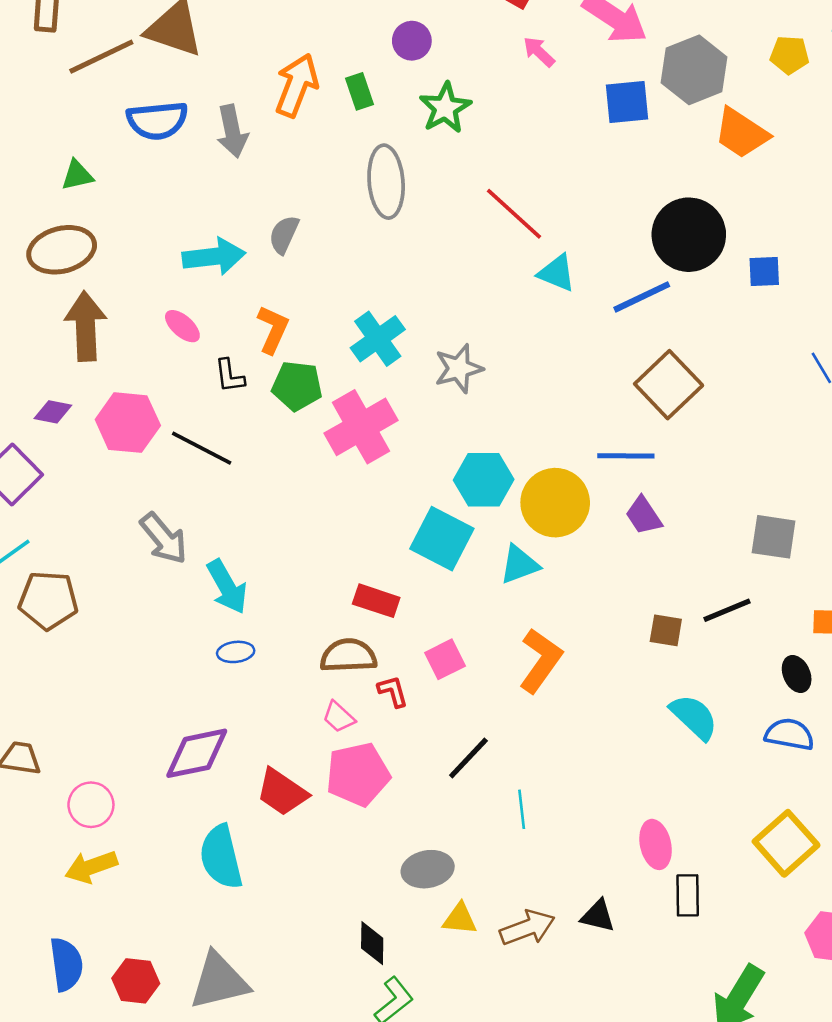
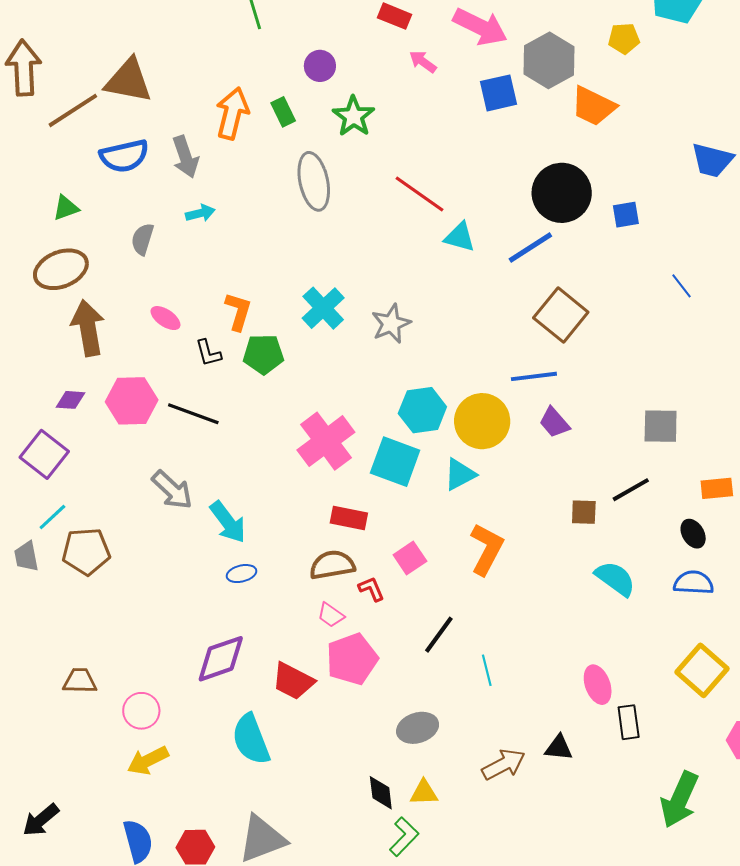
gray semicircle: (284, 235) -> (142, 239), moved
cyan arrow: (214, 257) -> (200, 213), moved, size x0.6
pink cross: (361, 427) -> (326, 441), moved
yellow triangle: (460, 919) -> (424, 793), moved

